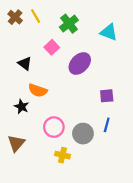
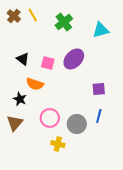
cyan triangle: (109, 32) -> (101, 30), turned -36
pink square: (52, 47) -> (48, 63), moved, turned -32
brown triangle: (16, 143) -> (15, 123), moved

